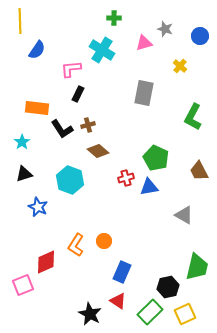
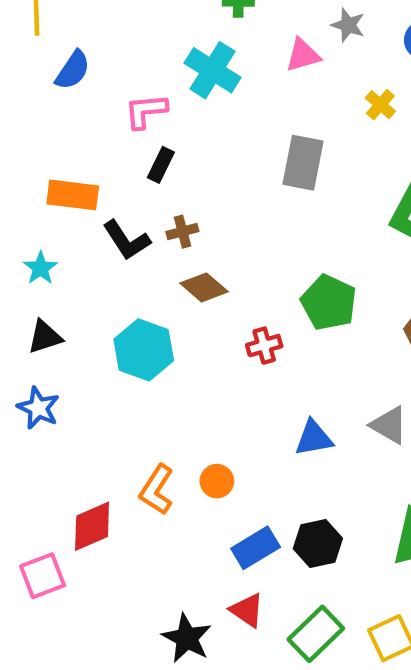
blue triangle: (149, 187) -> (314, 438), moved
blue star: (38, 207) -> (38, 408), moved
blue rectangle: (122, 272) -> (256, 548), turned 35
black hexagon: (168, 287) -> (318, 543), moved

